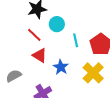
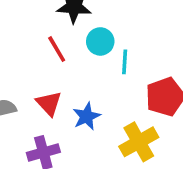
cyan line: (76, 40) -> (125, 62), moved
red triangle: (40, 55) -> (49, 103), moved

